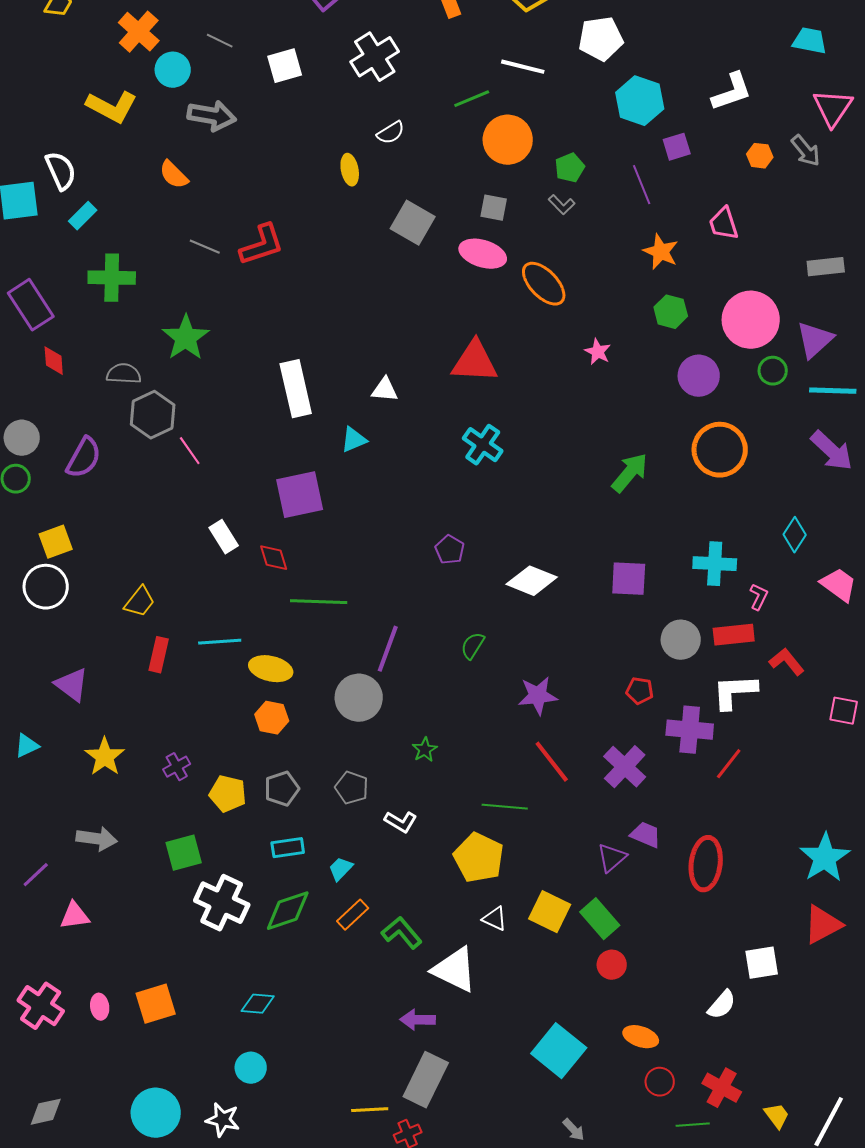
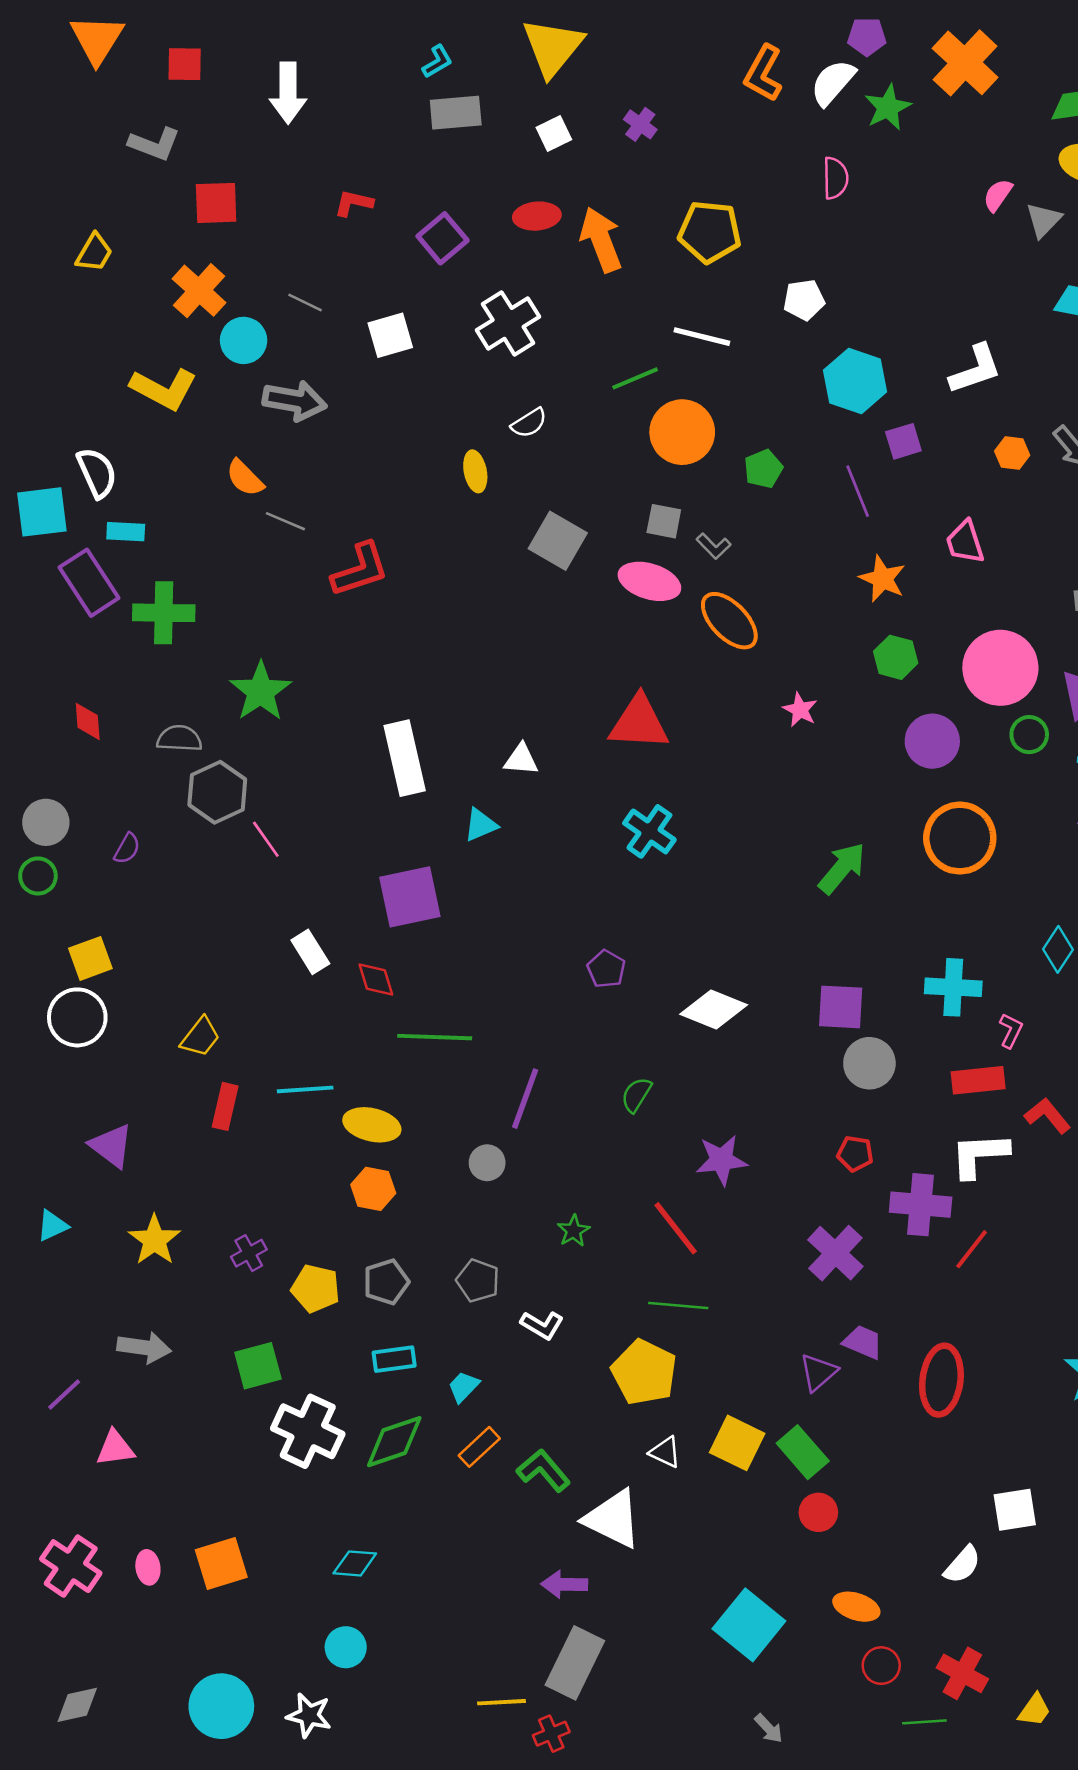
white pentagon: (601, 39) -> (804, 300), size x0.7
gray L-shape: (562, 205) -> (714, 546), moved
cyan rectangle: (83, 216) -> (126, 532), turned 48
gray line: (205, 247) -> (285, 521), moved
purple rectangle: (31, 305) -> (89, 583), moved
purple semicircle: (84, 458) -> (127, 848), size x0.6
gray circle: (681, 640) -> (869, 1063), moved
gray circle: (359, 698) -> (487, 1163), size x0.6
red line: (552, 762) -> (676, 1228), moved
yellow trapezoid: (777, 1116) -> (1034, 1710), turned 72

